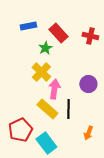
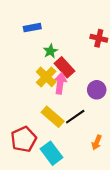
red rectangle: (58, 33) -> (64, 67), moved
pink arrow: (54, 89) -> (60, 83), moved
black line: (68, 109) -> (75, 117), turned 54

